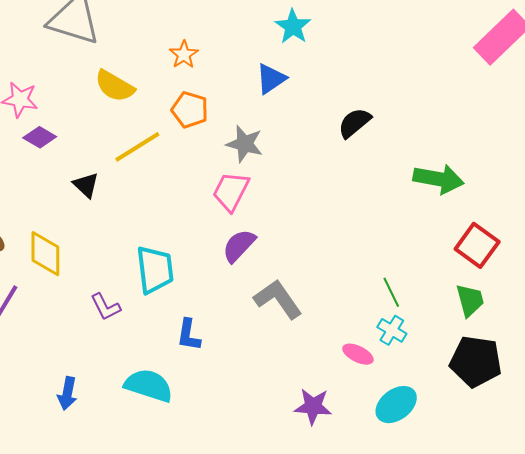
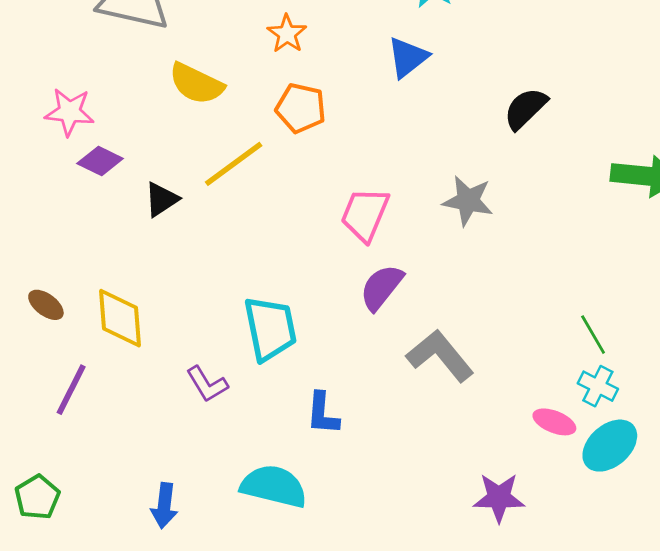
gray star: (245, 144) -> (468, 201), moved
black triangle: (86, 185) -> (162, 199), moved, turned 48
cyan ellipse: (396, 405) -> (610, 446), moved

